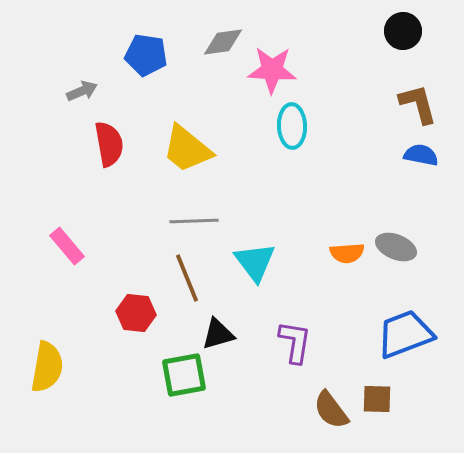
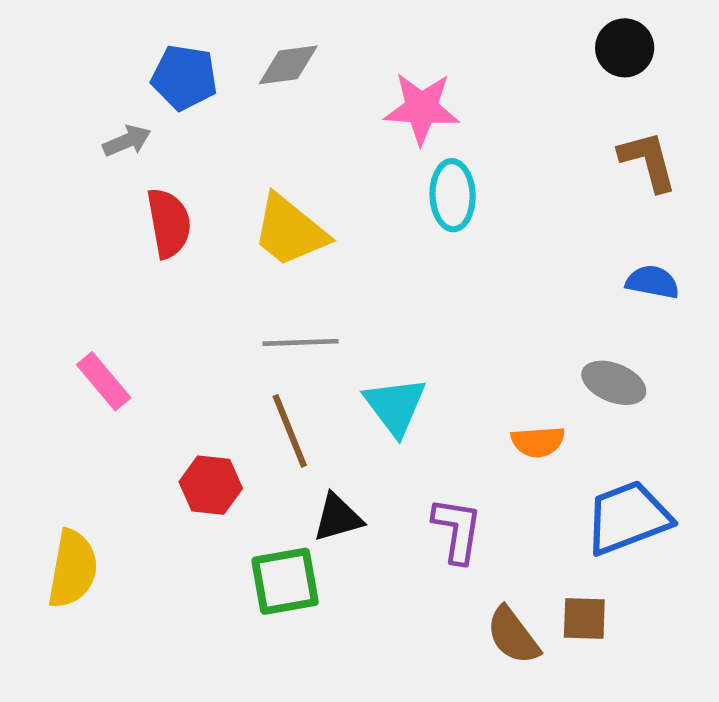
gray diamond: (223, 42) -> (288, 65), moved
blue pentagon: (146, 55) -> (184, 77), moved
blue semicircle: (421, 155) -> (653, 282), moved
orange semicircle: (347, 253) -> (538, 442), moved

